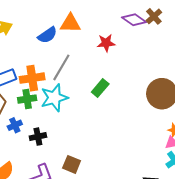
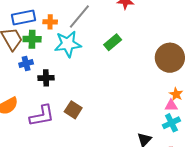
orange cross: (32, 78) -> (50, 22), size x0.6
green cross: (27, 99) -> (32, 39), moved

